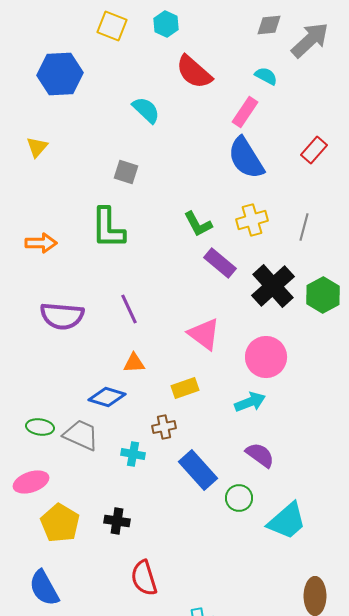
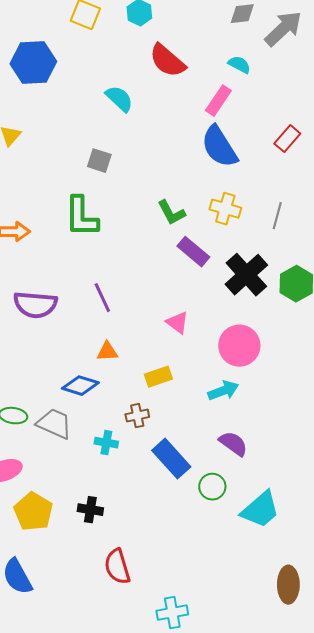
yellow cross: (252, 220) -> (225, 209), turned 32
pink triangle: (204, 334) -> (177, 323), size x0.7

